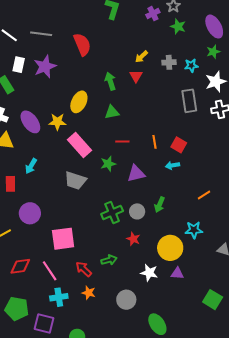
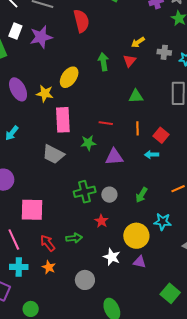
green triangle: (112, 112) -> (136, 96), moved
pink rectangle: (79, 145) -> (63, 120), turned 30
green arrow: (160, 205) -> (141, 195), moved

